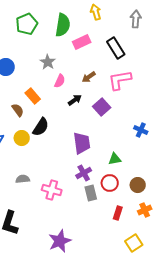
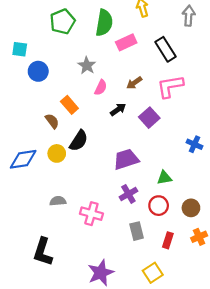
purple trapezoid: (82, 143) -> (126, 159), turned -100
gray rectangle: (91, 193) -> (137, 231), moved
yellow square: (134, 243) -> (153, 273), moved

